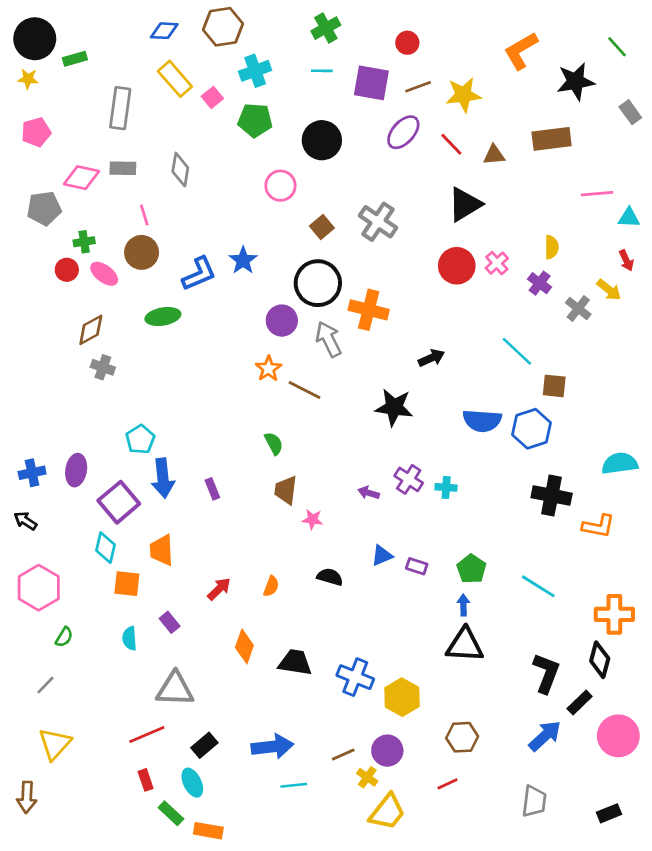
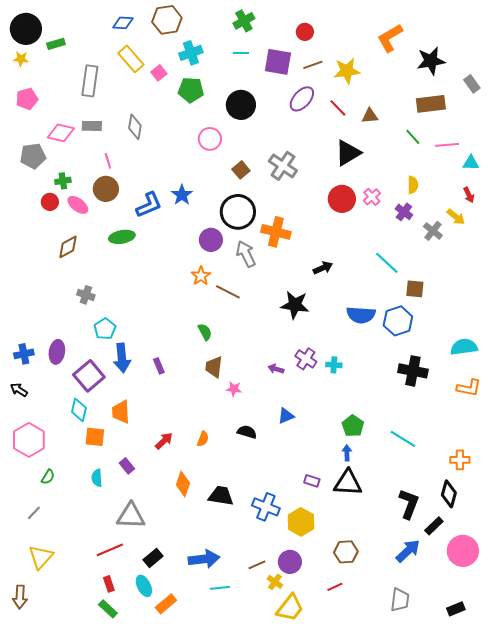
green line: (617, 47) -> (413, 137), moved
brown rectangle: (552, 139) -> (431, 104), moved
gray cross: (103, 367) -> (86, 295), moved
orange L-shape: (598, 526) -> (469, 388), moved
purple rectangle: (417, 566) -> (312, 481), moved
orange cross: (614, 614) -> (460, 460), size x0.7
green rectangle: (171, 813) -> (108, 609), moved
orange rectangle: (208, 831) -> (166, 604), moved, turned -50

